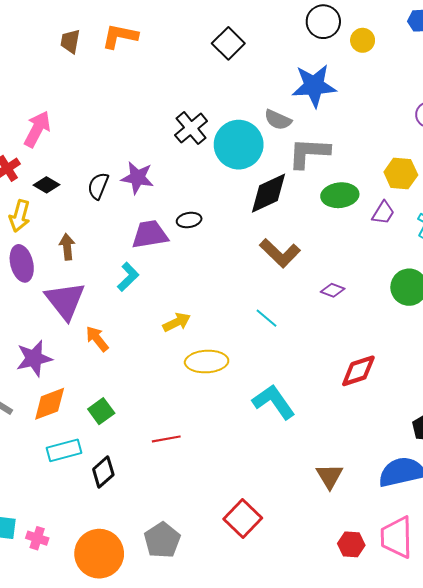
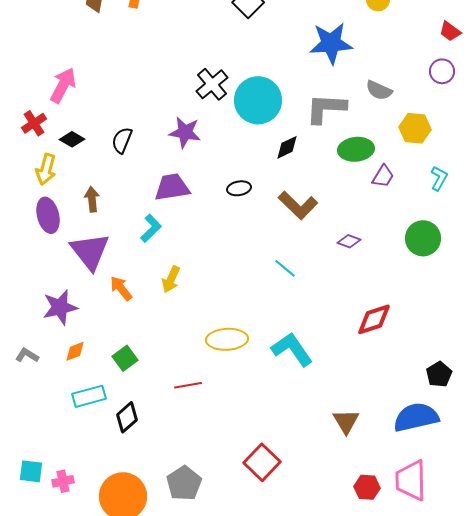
gray semicircle: (278, 120) -> (379, 90), moved
purple star: (137, 178) -> (185, 132), moved
black diamond: (269, 193) -> (287, 147), size x0.6
purple trapezoid: (383, 213) -> (383, 176), moved
black ellipse: (189, 220) -> (239, 188), moved
yellow arrow: (177, 322) -> (171, 279), moved, turned 140
yellow ellipse: (207, 362) -> (227, 339), moved
orange diamond: (50, 404) -> (75, 351), size x0.6
pink cross: (37, 538) -> (63, 481), turned -30

